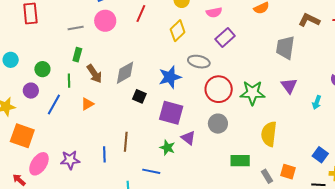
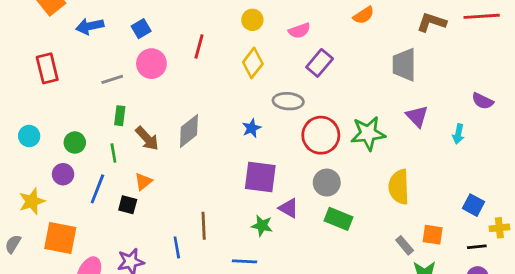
blue star: (170, 77) -> (251, 128), size x0.6
black square: (139, 96) -> (128, 205), moved
green rectangle: (240, 161) -> (338, 219), moved, turned 30

